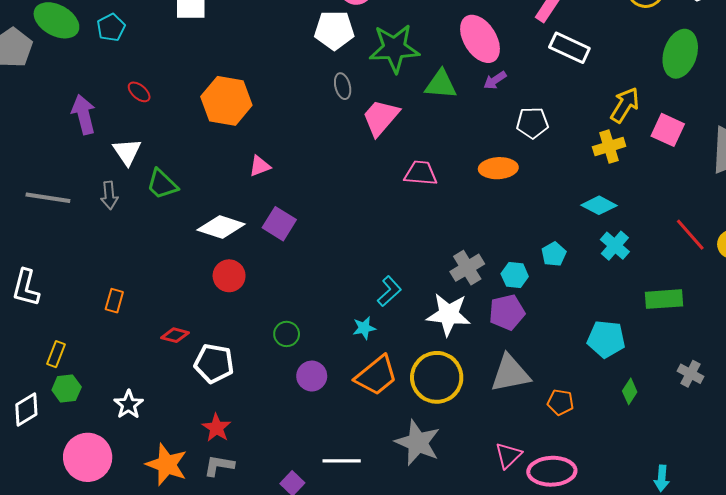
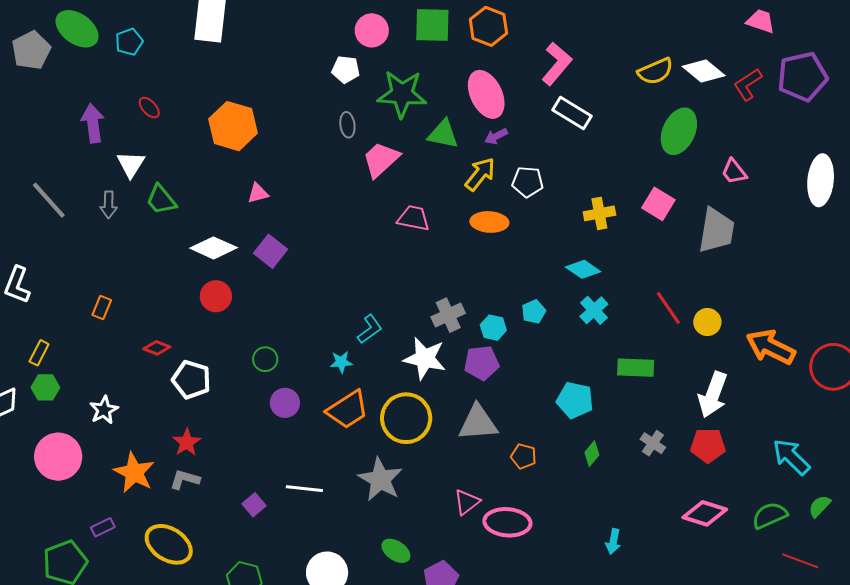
white pentagon: (334, 30) -> (346, 70), size x0.7
yellow arrow: (625, 105) -> (480, 174), moved
gray line: (48, 198) -> (49, 200), turned 33

